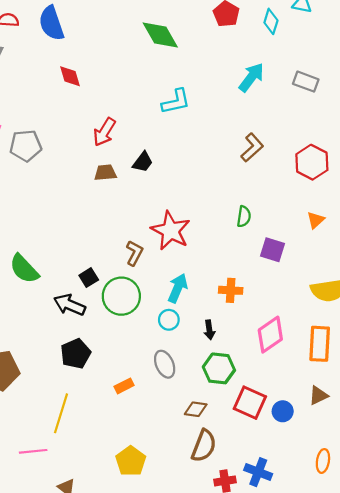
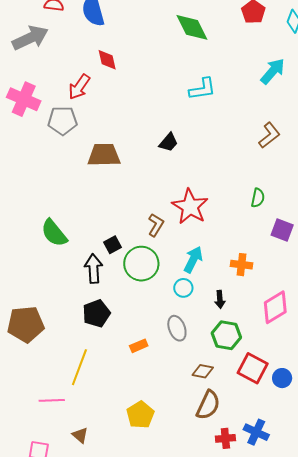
red arrow: (104, 132) -> (79, 87), moved
brown trapezoid: (105, 173) -> (104, 155), moved, size x1.6
black arrow: (70, 305) -> (94, 269), turned 60

